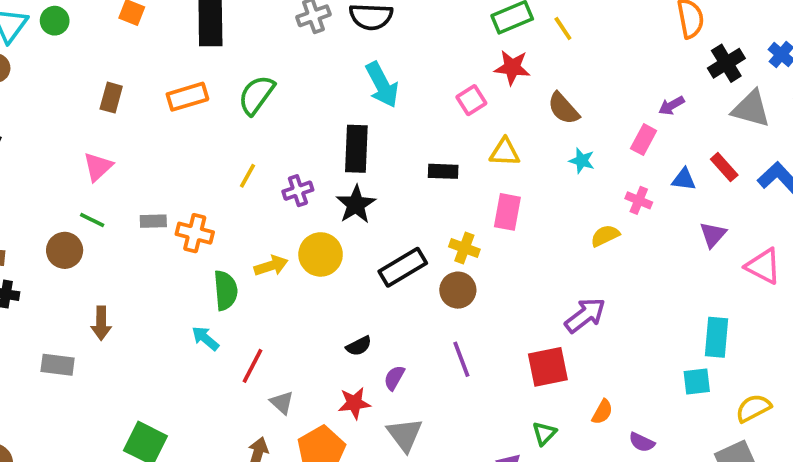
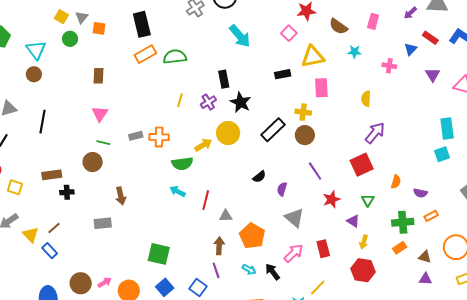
green circle: (55, 21) -> (70, 39), moved
green semicircle: (256, 95) -> (175, 57), turned 60
orange rectangle: (187, 97) -> (145, 54), moved
purple arrow: (671, 106) -> (410, 13), moved
pink rectangle: (644, 140) -> (373, 21), moved
black rectangle: (356, 149) -> (224, 79), moved, size x0.7
yellow triangle: (505, 152) -> (313, 57), size x1.4
blue triangle: (684, 179) -> (411, 49), turned -40
yellow semicircle: (605, 236) -> (366, 99), moved, turned -49
green semicircle: (226, 290) -> (182, 164), turned 100
gray triangle: (282, 403) -> (226, 216), turned -32
red star: (354, 403) -> (332, 199), moved

